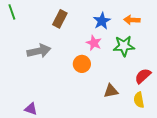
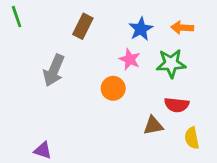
gray arrow: (39, 51) -> (54, 70), turned 125
red semicircle: (143, 76) -> (177, 105), moved, turned -132

